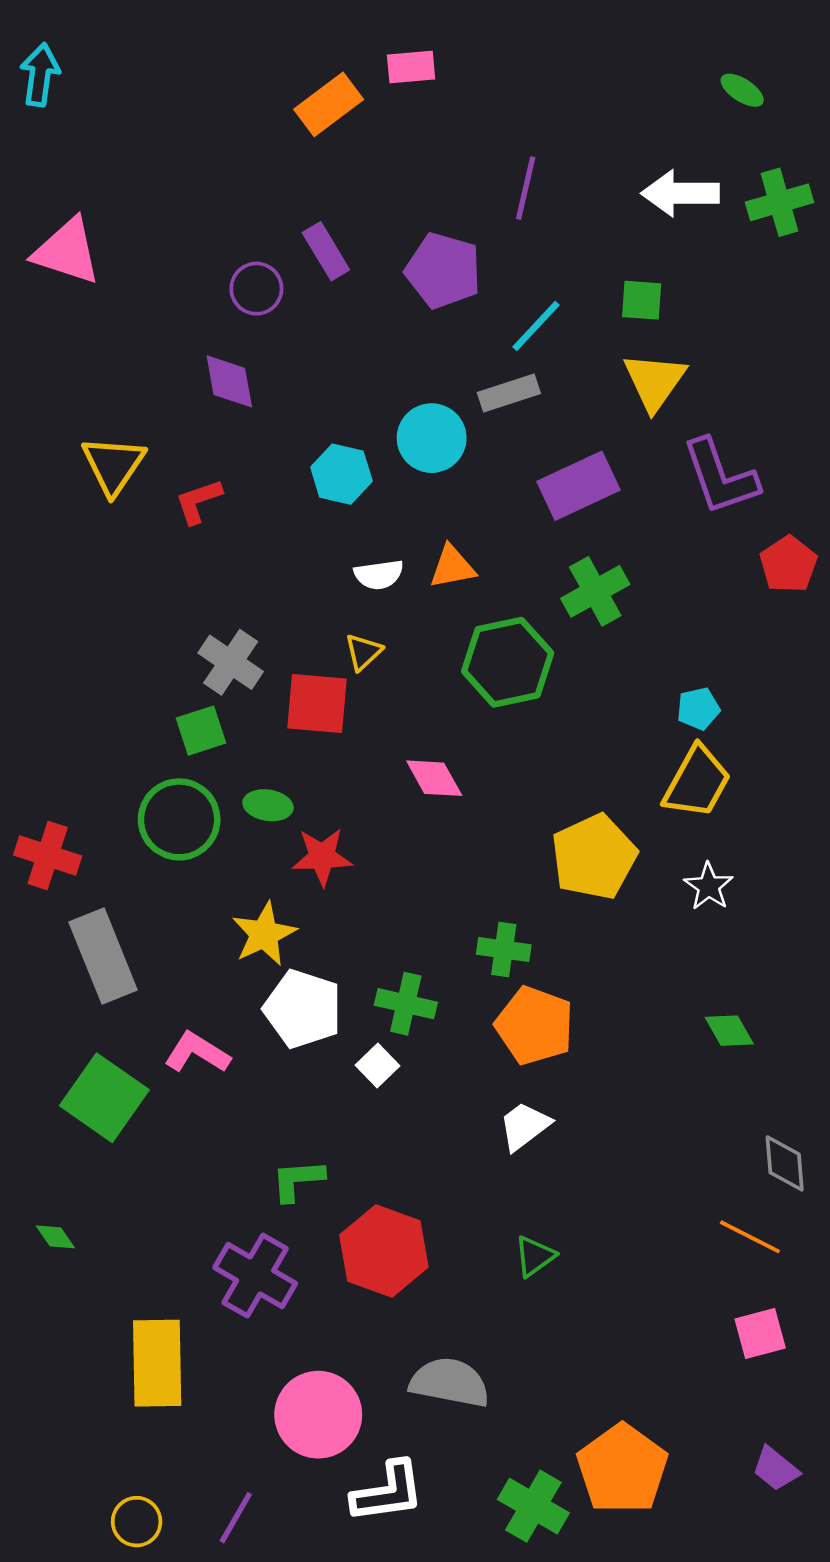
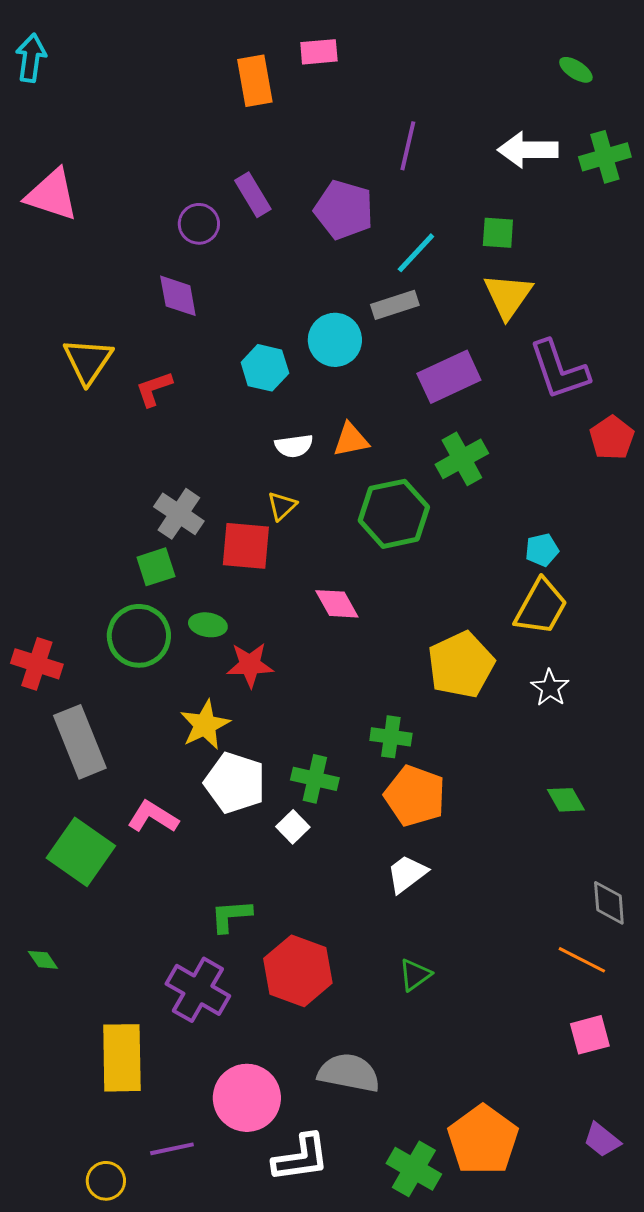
orange rectangle: (329, 104) -> (255, 81), turned -63
purple line: (236, 1518) -> (172, 1149), moved, turned 48

